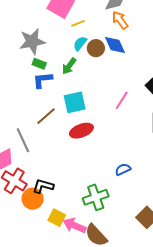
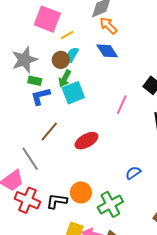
brown circle: (96, 48) -> (61, 60), moved
cyan square: (75, 102) -> (73, 93), moved
orange circle: (33, 199) -> (81, 192), moved

